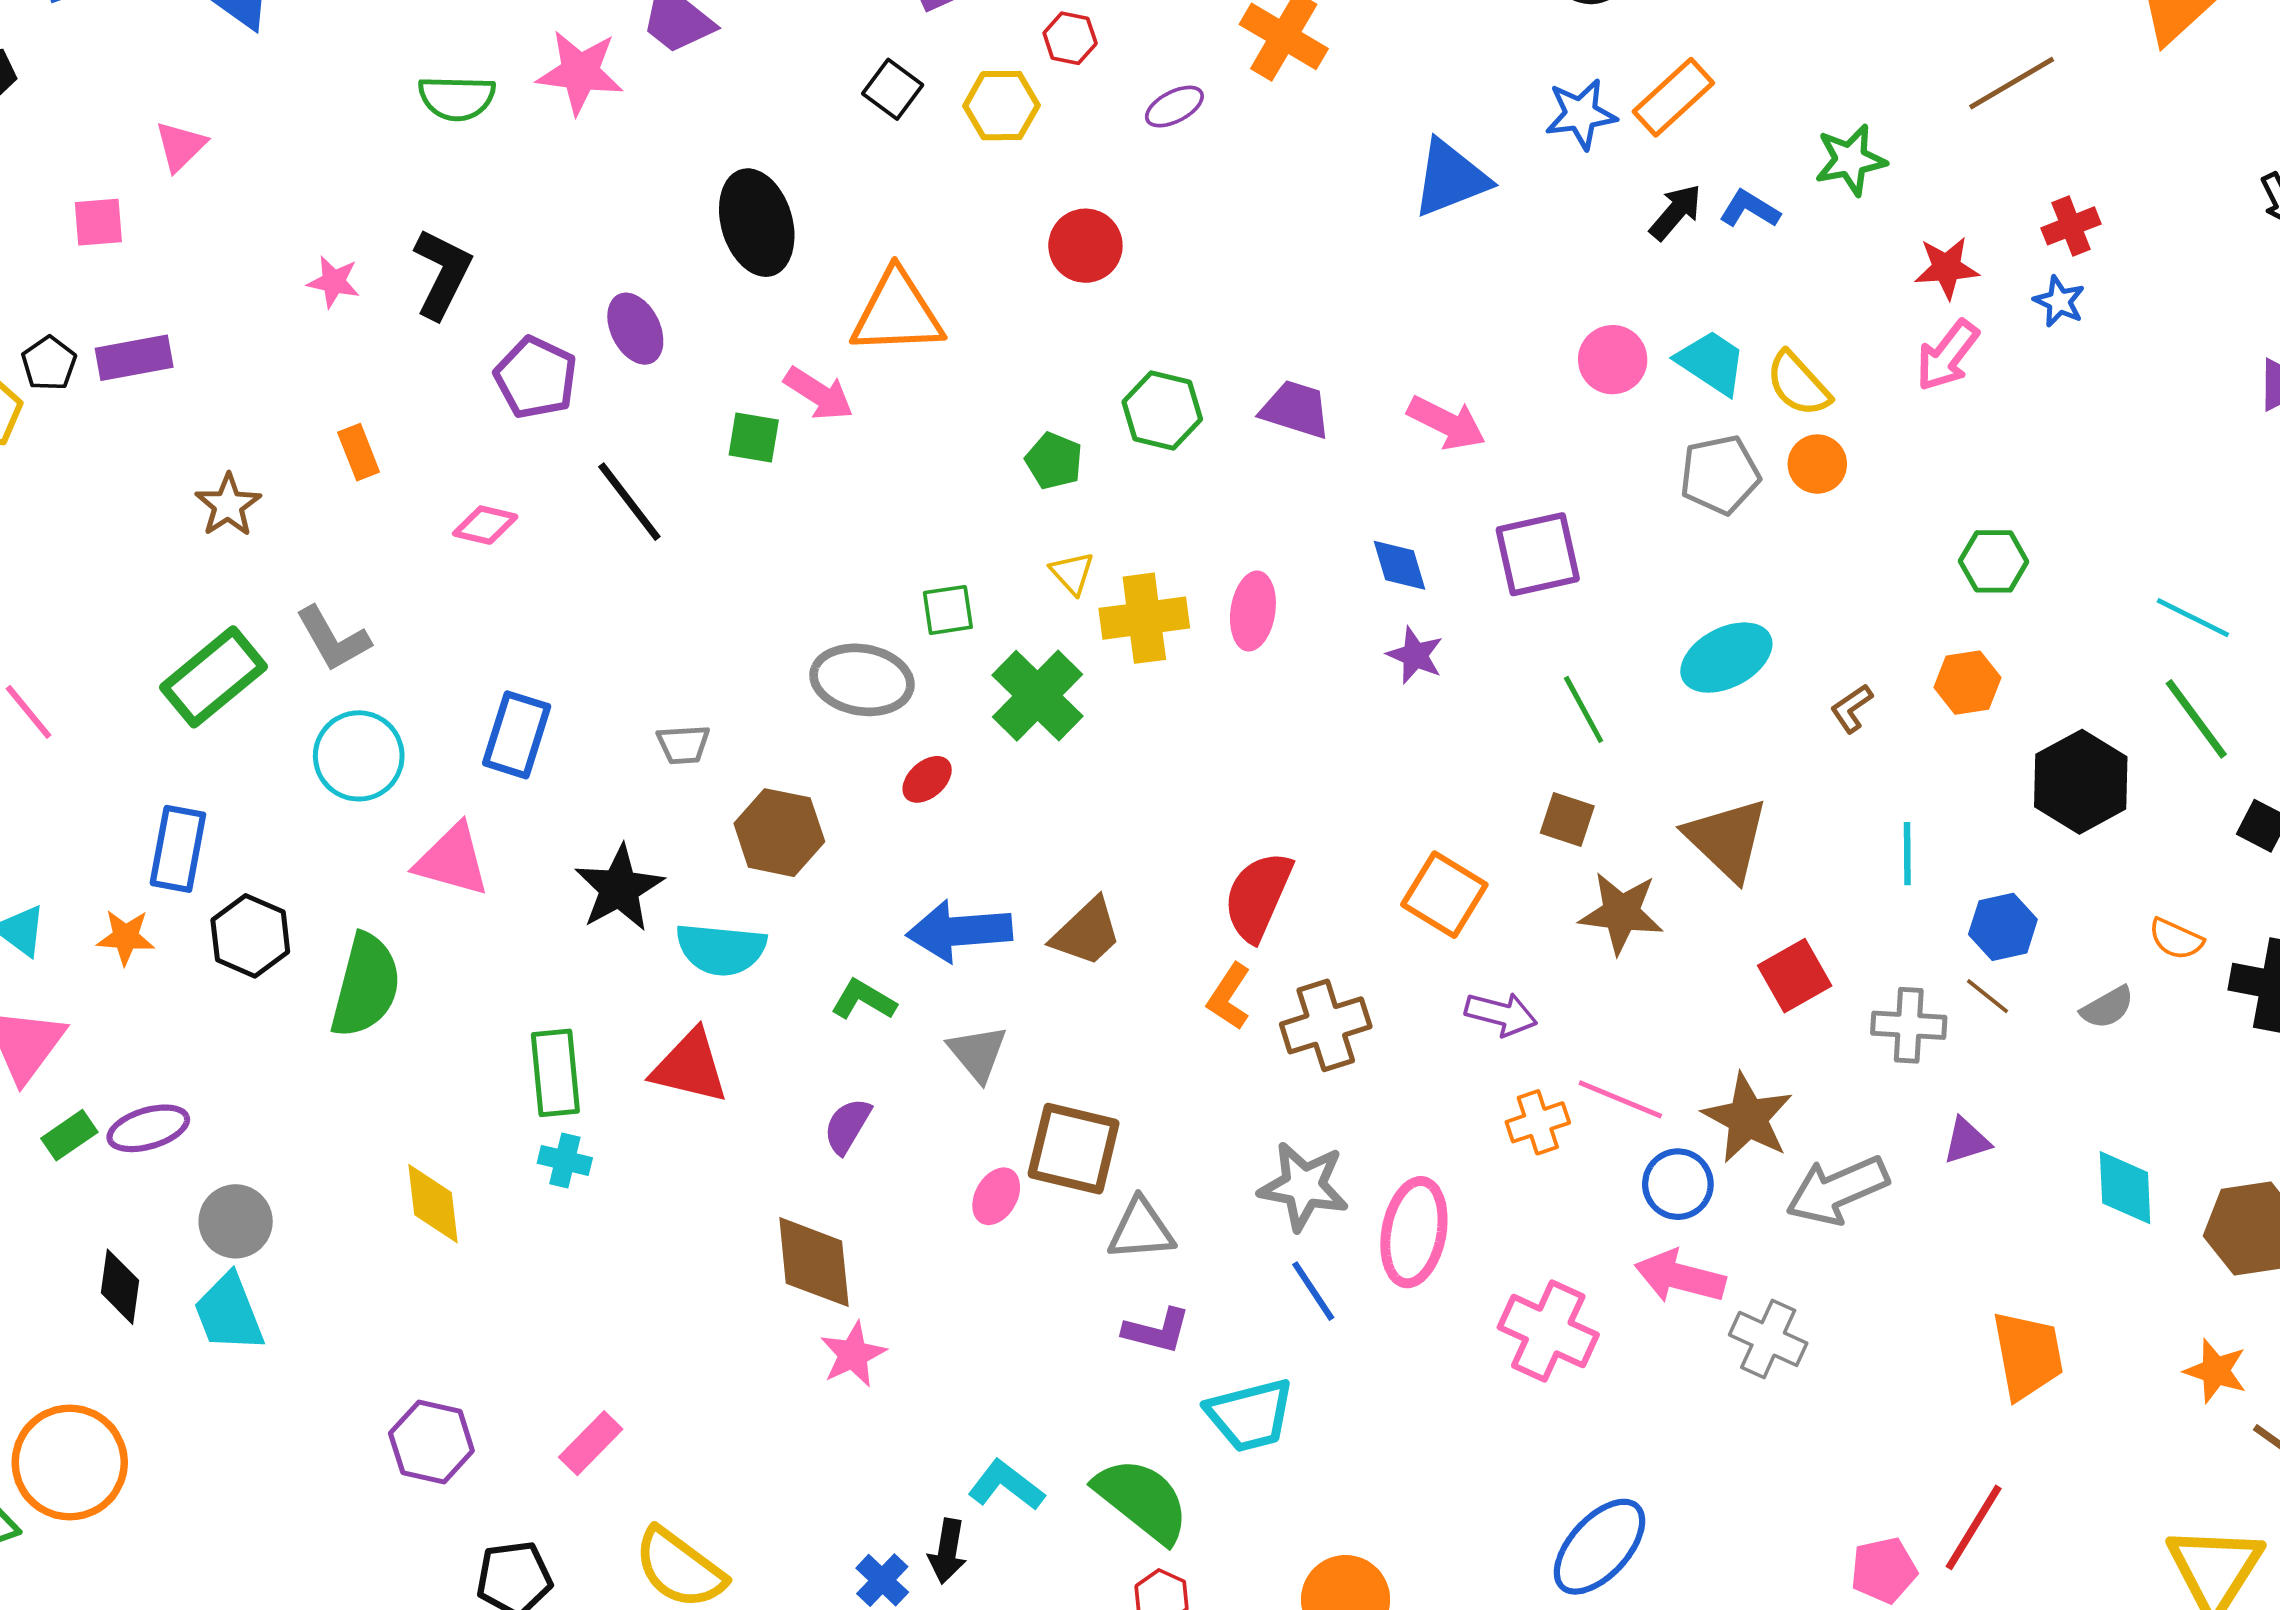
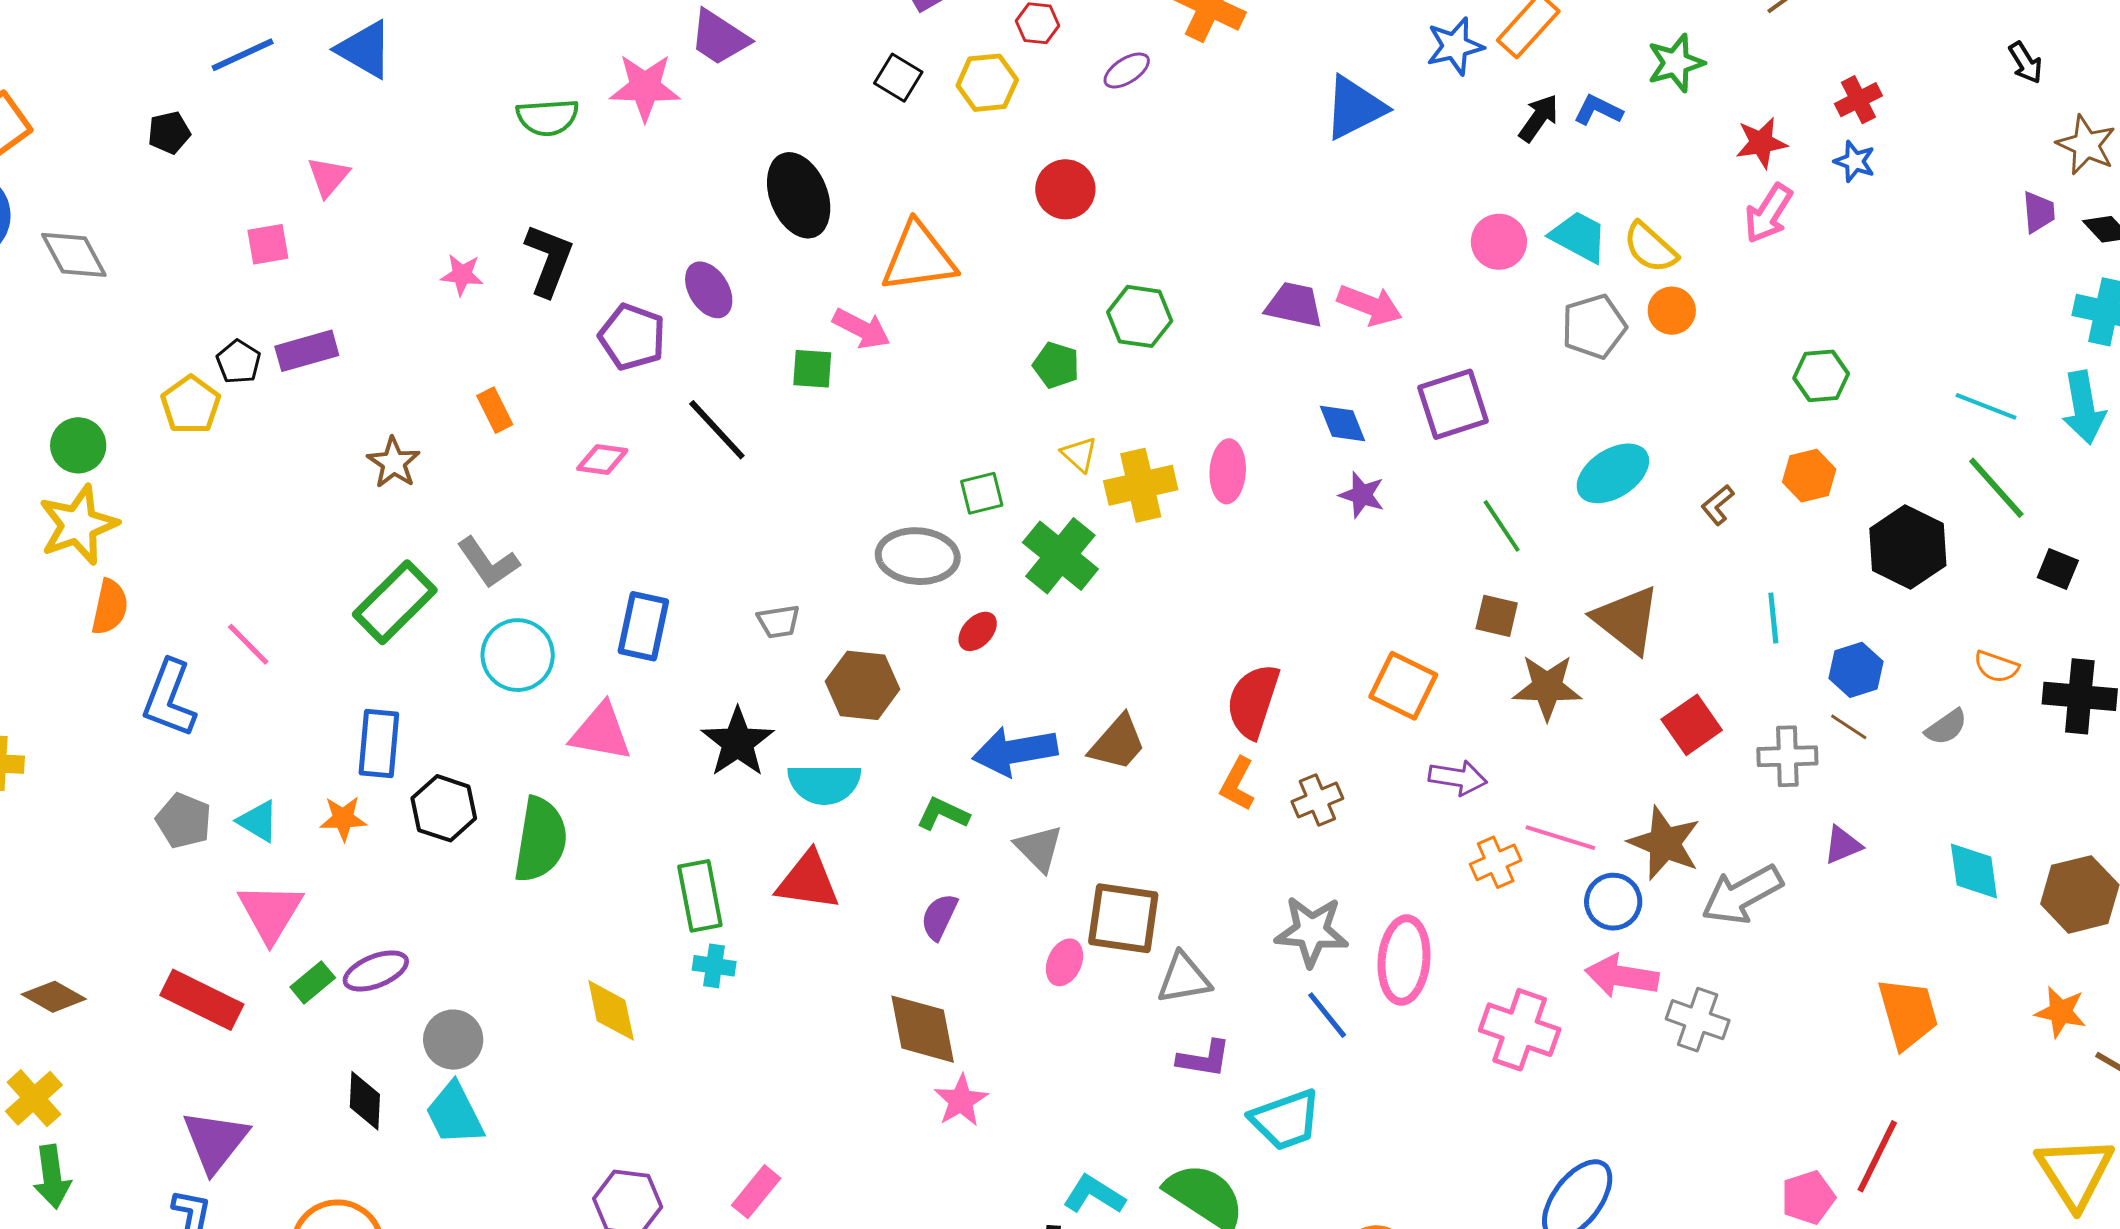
purple trapezoid: (1296, 409) -> (1294, 305), moved
brown cross: (1326, 1025) -> (1317, 800), size x0.7

